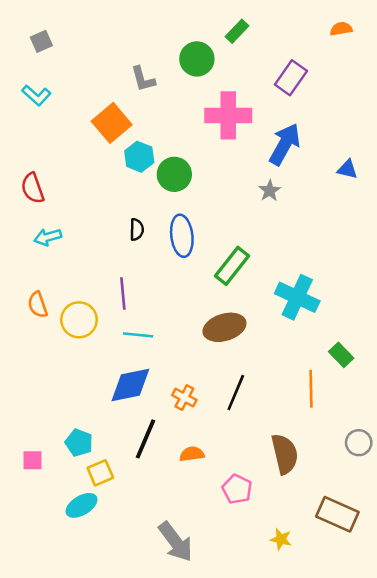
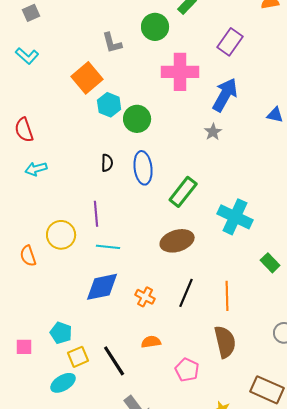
orange semicircle: (38, 305) -> (28, 256), moved
orange line: (311, 389) -> (227, 296), moved
black line: (145, 439) -> (114, 361), moved, turned -56

